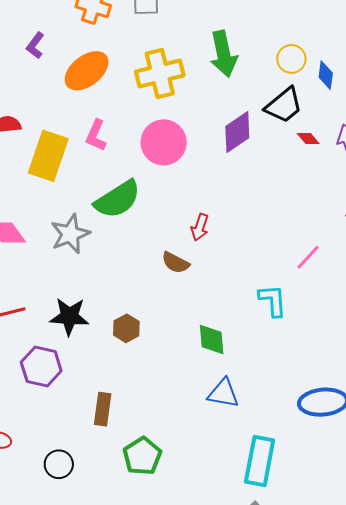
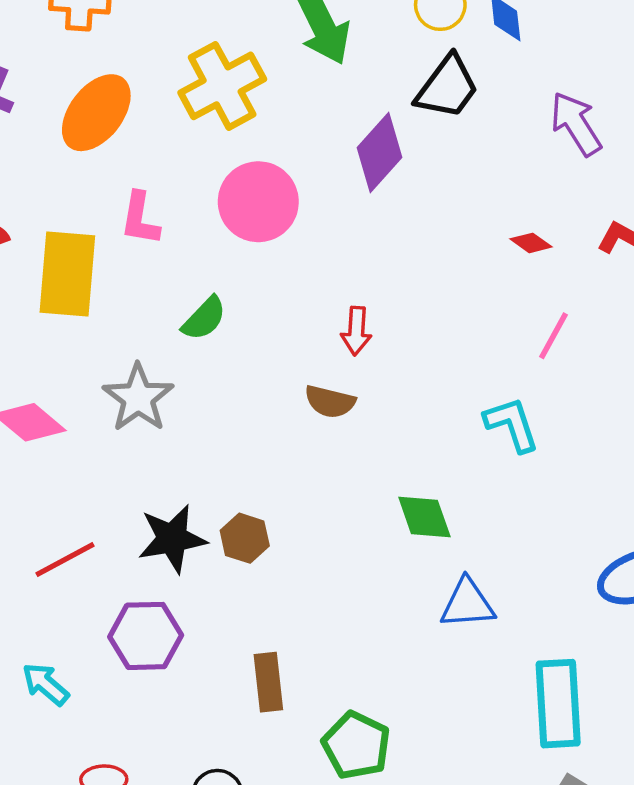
red diamond: (308, 138) -> (531, 243), moved
green semicircle: (118, 199) -> (204, 318), size x0.6
brown hexagon: (126, 328) -> (245, 538), moved

